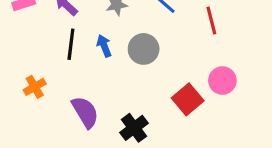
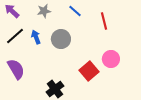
black line: (71, 44) -> (15, 36), turned 42
purple semicircle: (85, 112) -> (16, 69), moved

